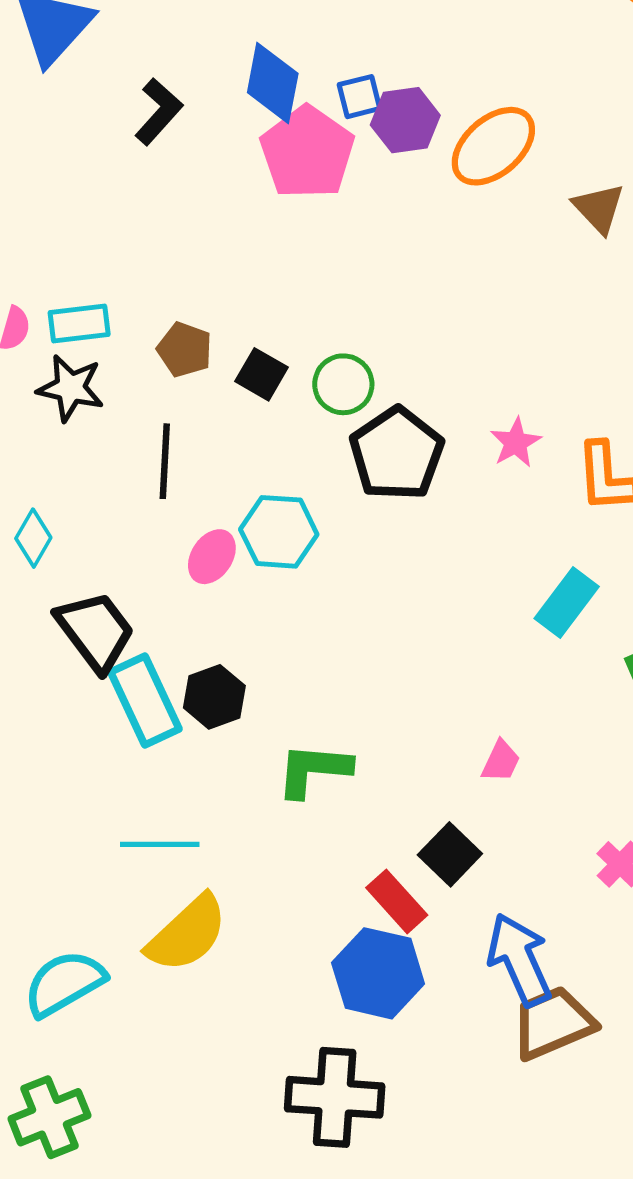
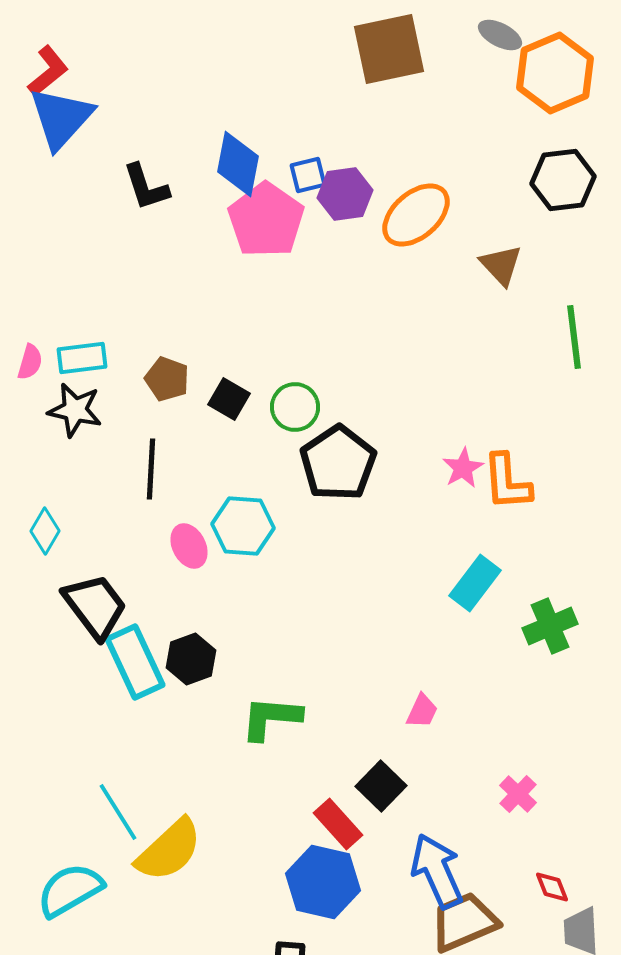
black L-shape: (159, 111) -> (146, 187), turned 120
pink star: (516, 443) -> (463, 468), moved
pink ellipse: (212, 557) -> (189, 546), turned -60
cyan line: (160, 844) -> (118, 812), moved, turned 58

